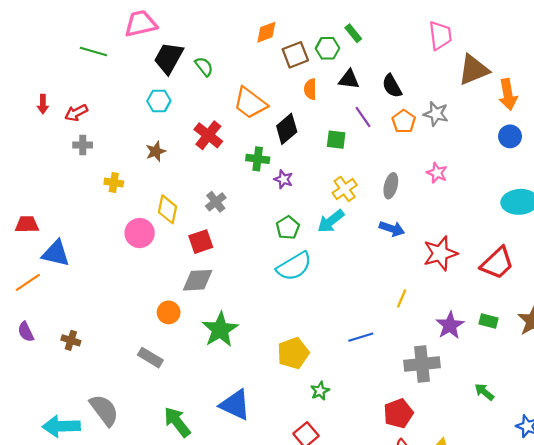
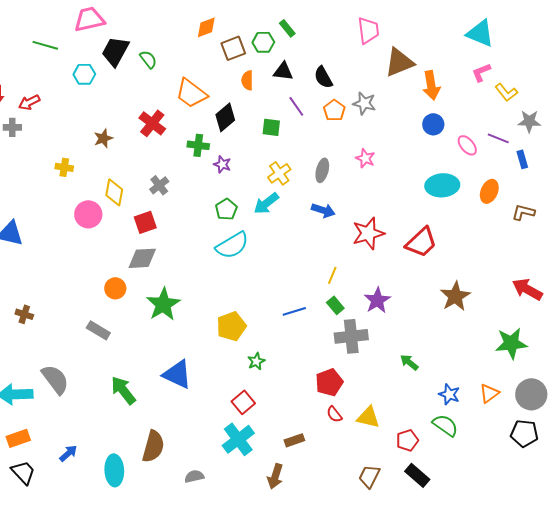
cyan hexagon: (159, 101) -> (84, 74), moved
gray cross: (83, 145) -> (12, 127), moved
green rectangle: (489, 321) -> (335, 305), moved, turned 36

